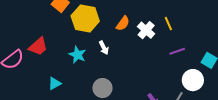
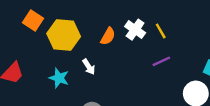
white cross: (146, 30) -> (135, 30), moved
purple line: (177, 51) -> (161, 61), moved

